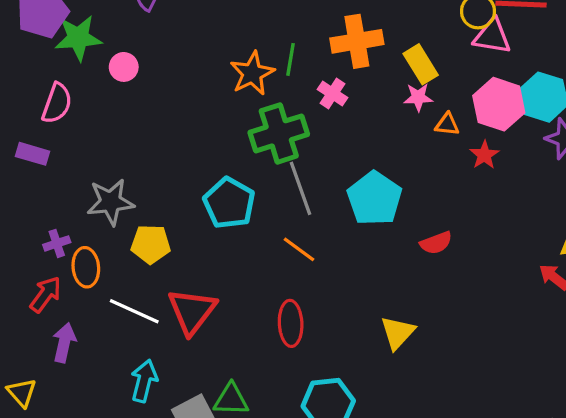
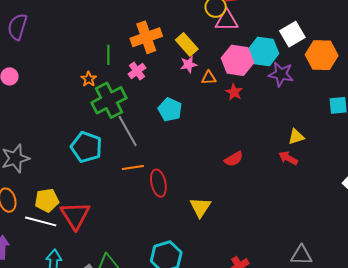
orange star: (252, 73) -> (89, 79), moved, size x0.6
pink cross: (333, 94) -> (137, 71), turned 30
cyan pentagon: (374, 198) -> (170, 110), moved, size x0.7
red semicircle: (436, 243) -> (234, 159), moved
yellow pentagon: (151, 244) -> (47, 200), moved
orange line: (299, 249) -> (133, 168), turned -35
red ellipse: (291, 323) -> (158, 183), moved

